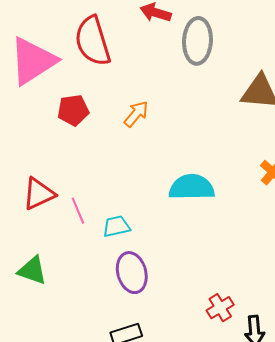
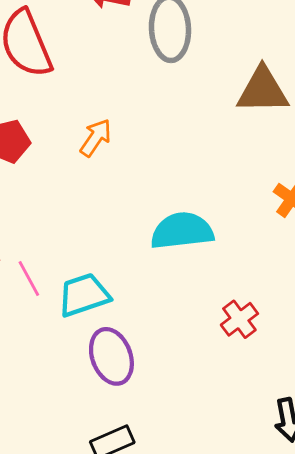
cyan trapezoid: (116, 226) -> (84, 295), size x1.4
red cross: (220, 308) -> (239, 319), moved

